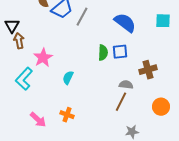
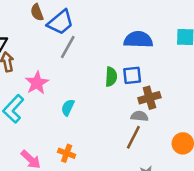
gray line: (82, 17) -> (68, 47), moved
blue semicircle: (125, 23) -> (138, 40), turned -35
brown cross: (148, 70) -> (149, 98), moved

